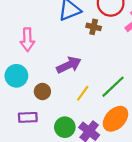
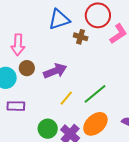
brown circle: (42, 91) -> (27, 68), moved
purple rectangle: (28, 117) -> (16, 106), moved

